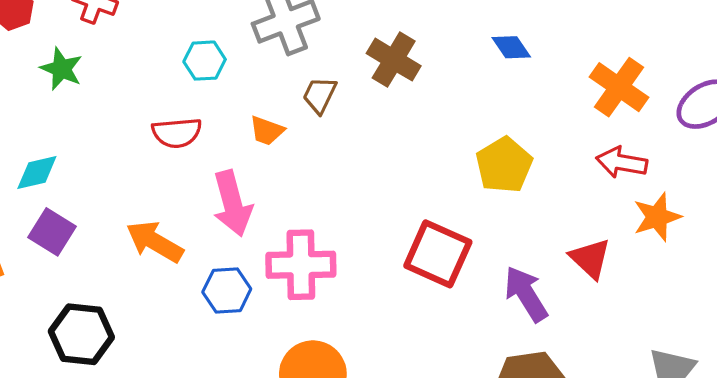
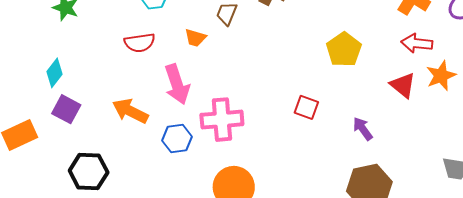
cyan diamond: (37, 172) -> (55, 73), turned -36
red square: (438, 254) -> (306, 107), size x0.6
red triangle: (590, 258) -> (403, 85), moved
purple arrow: (526, 294) -> (363, 129), size x0.7

